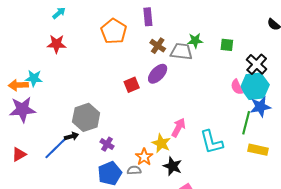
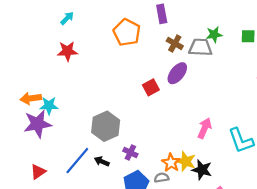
cyan star: (34, 78) -> (49, 106), moved
black arrow: (72, 136) -> (102, 161), moved, turned -136
yellow star: (161, 143) -> (186, 161), moved

